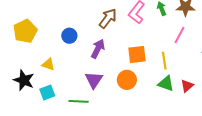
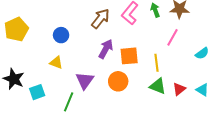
purple arrow: (98, 49) -> (106, 49), moved
yellow triangle: (48, 64) -> (56, 62), moved
green line: (79, 101) -> (69, 102), turned -72

